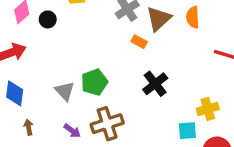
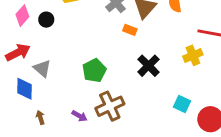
gray triangle: (65, 91) -> (42, 68), moved
yellow cross: (208, 109) -> (193, 55), moved
cyan square: (187, 131) -> (182, 104), turned 36

